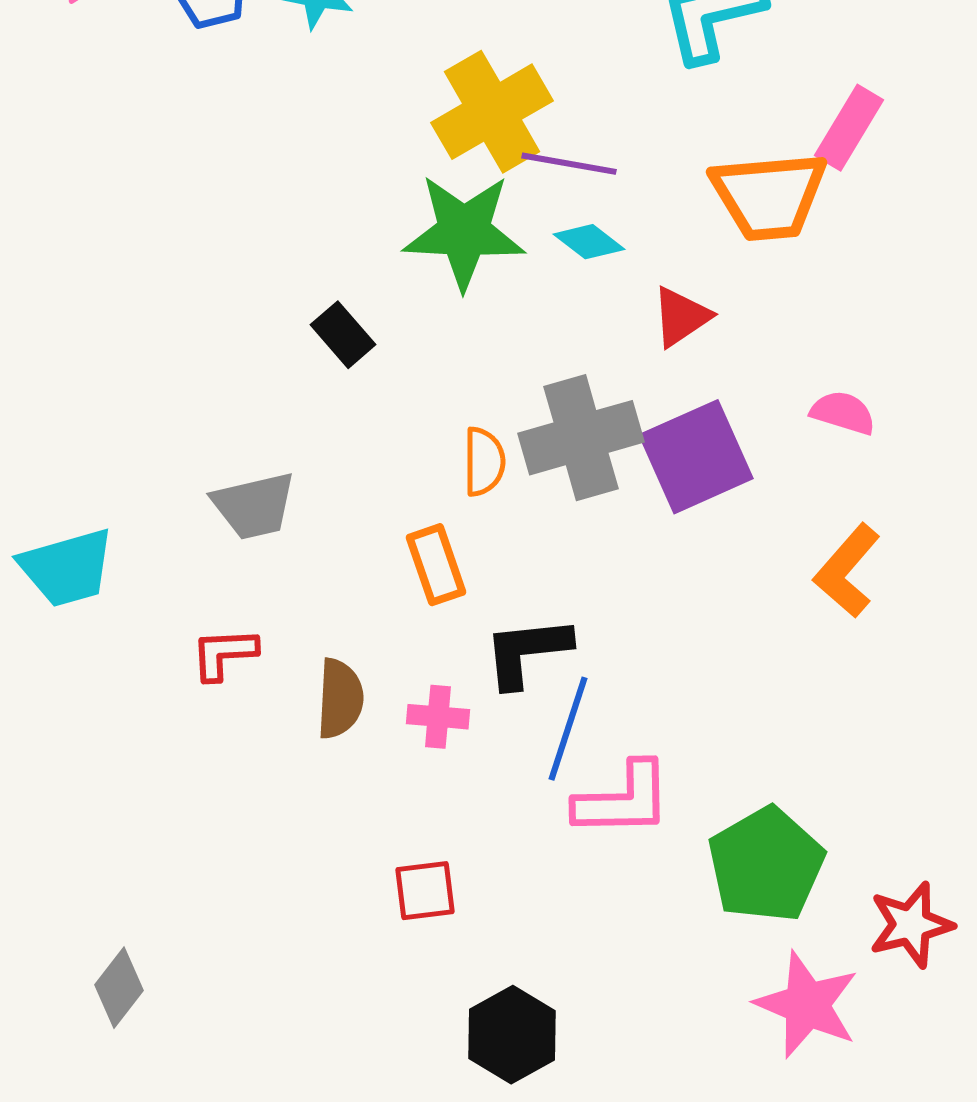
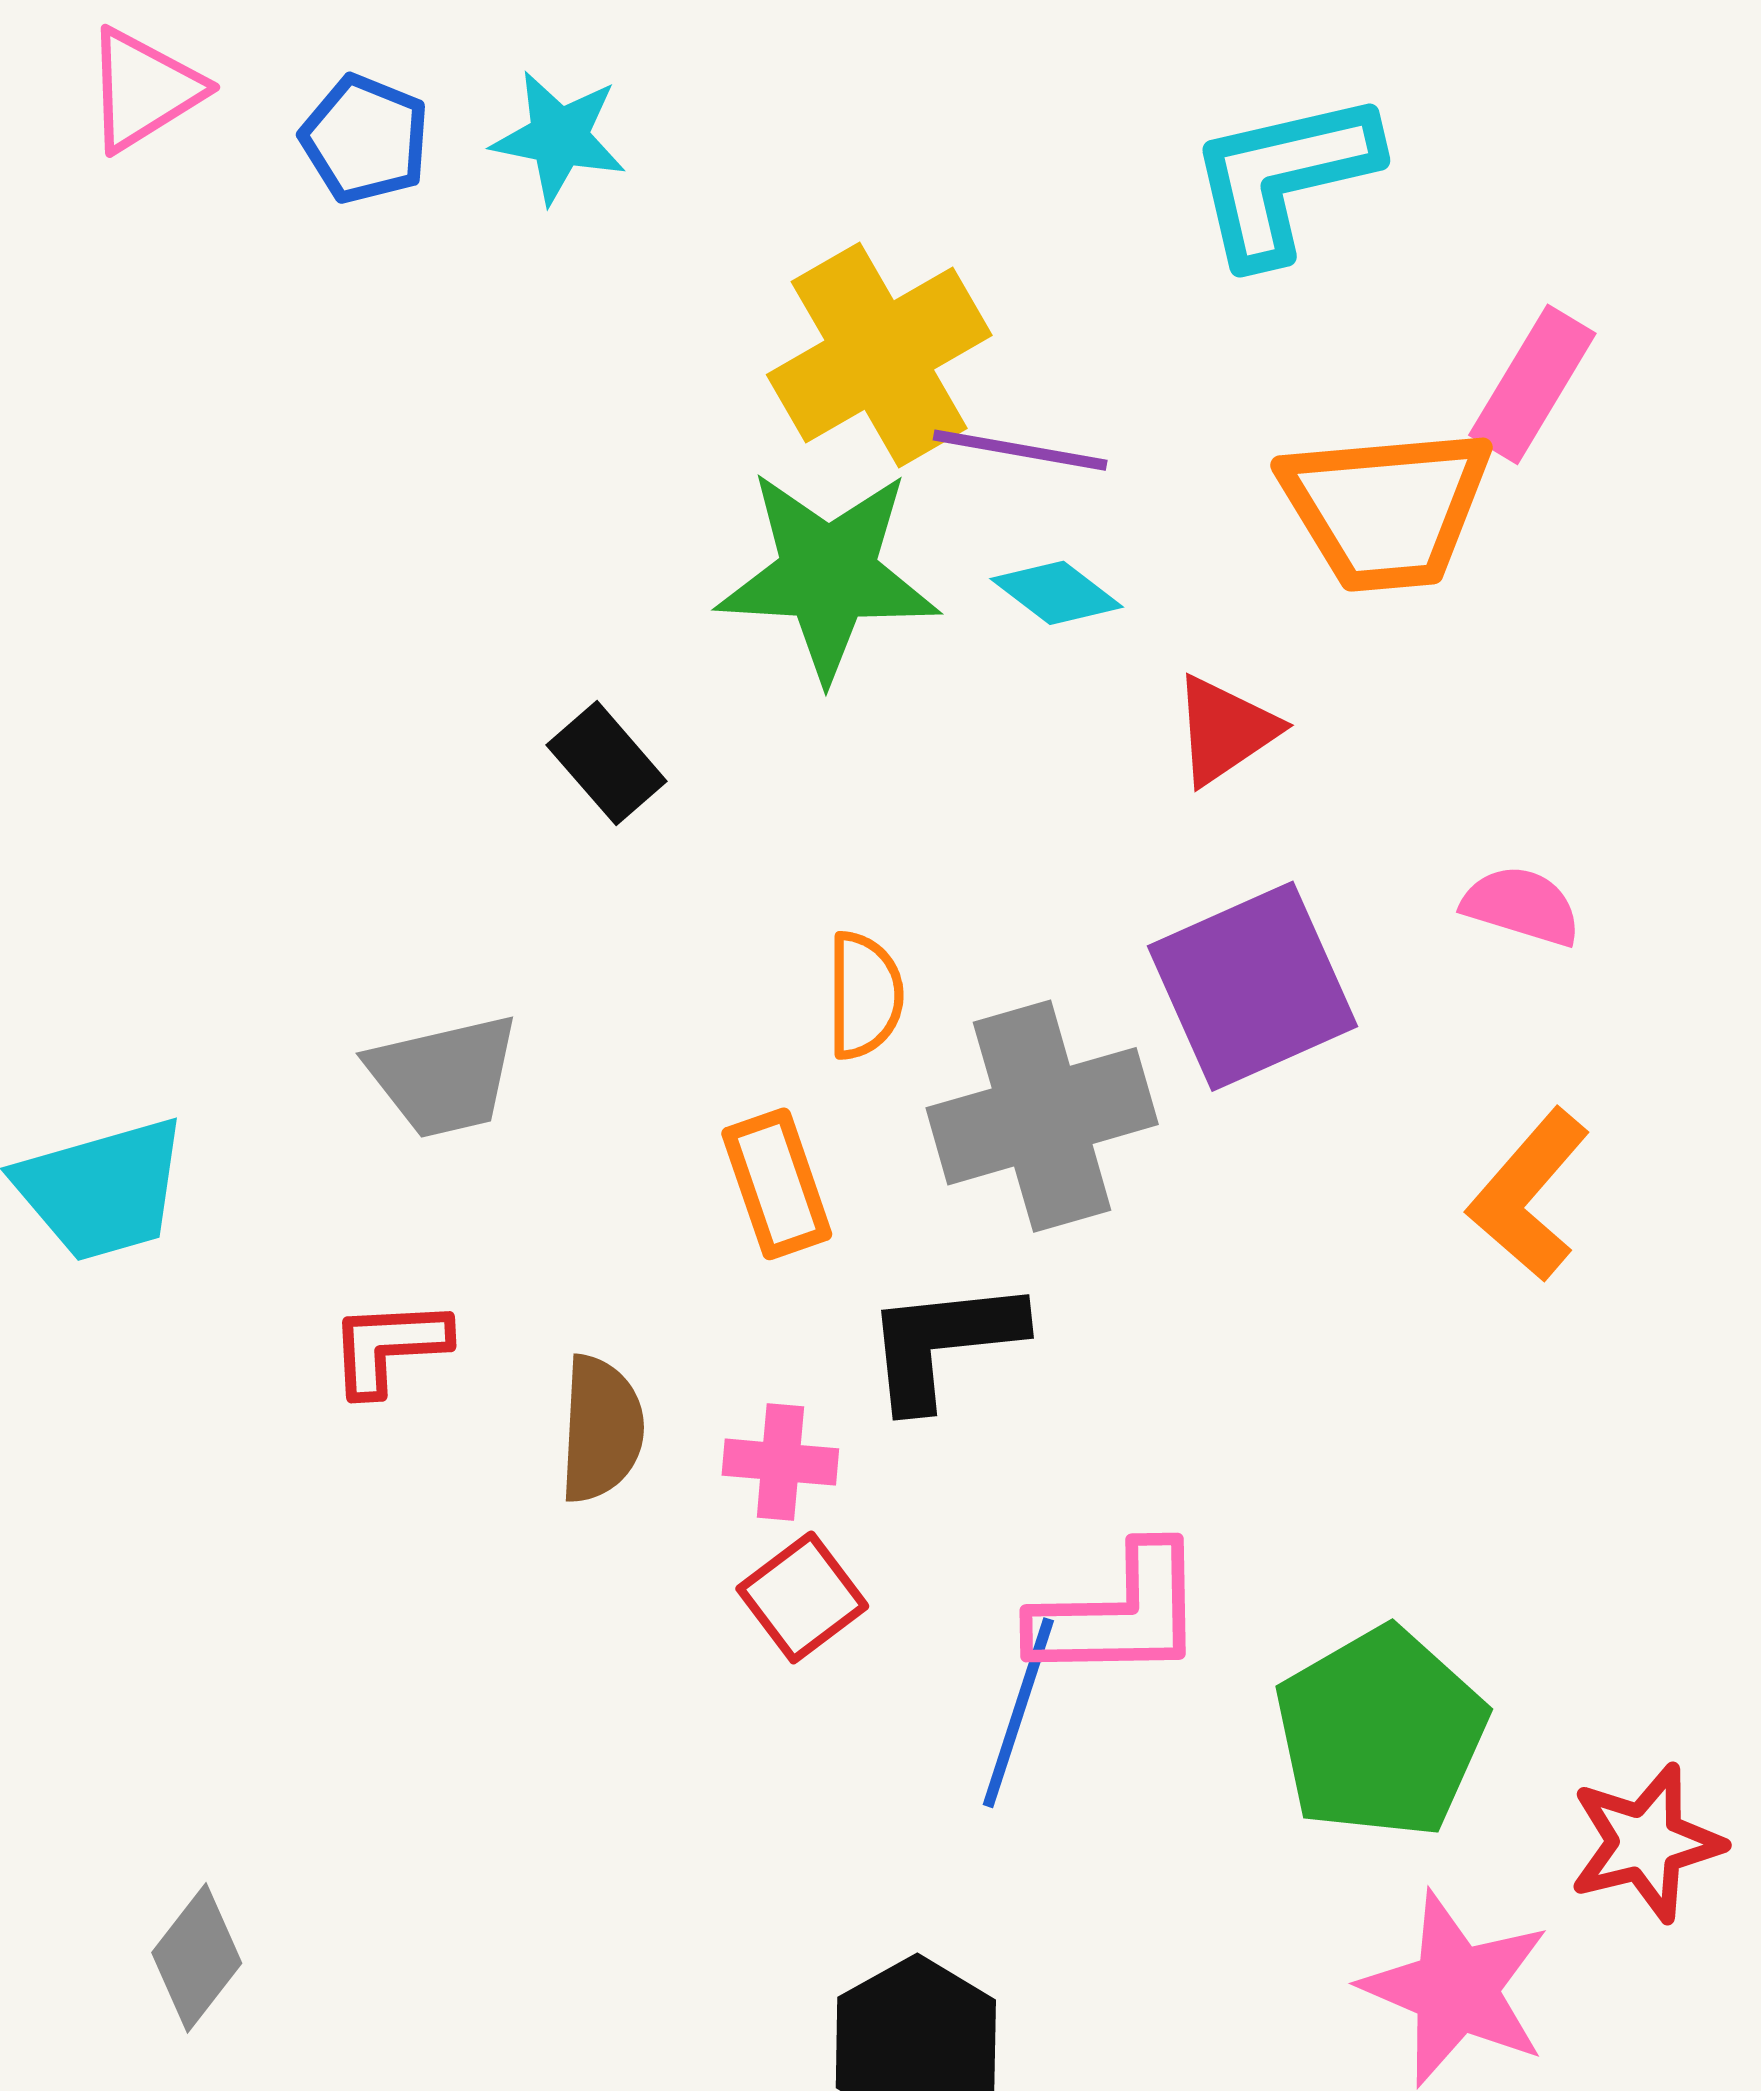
gray cross: (581, 438) -> (1042, 1116), moved
blue line: (568, 729) -> (1018, 1713), moved
red square: (425, 891) -> (802, 1597), moved, turned -30

